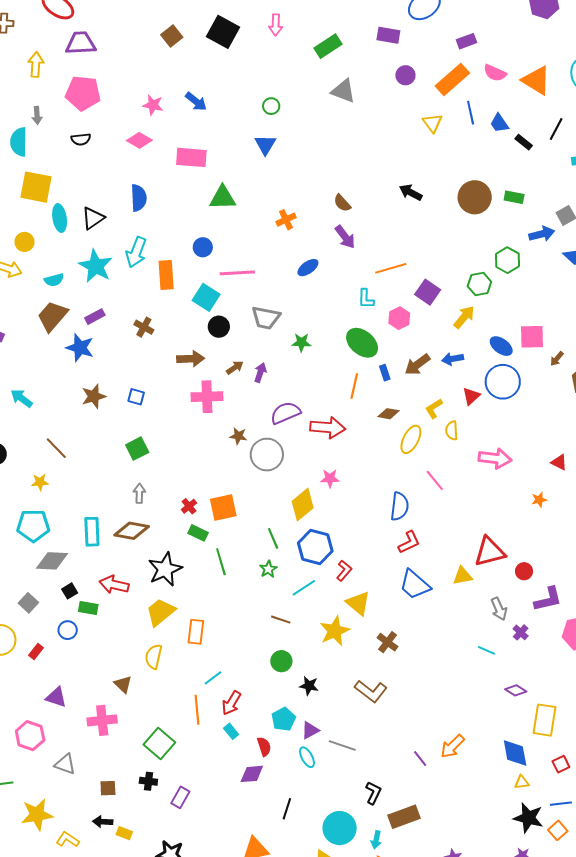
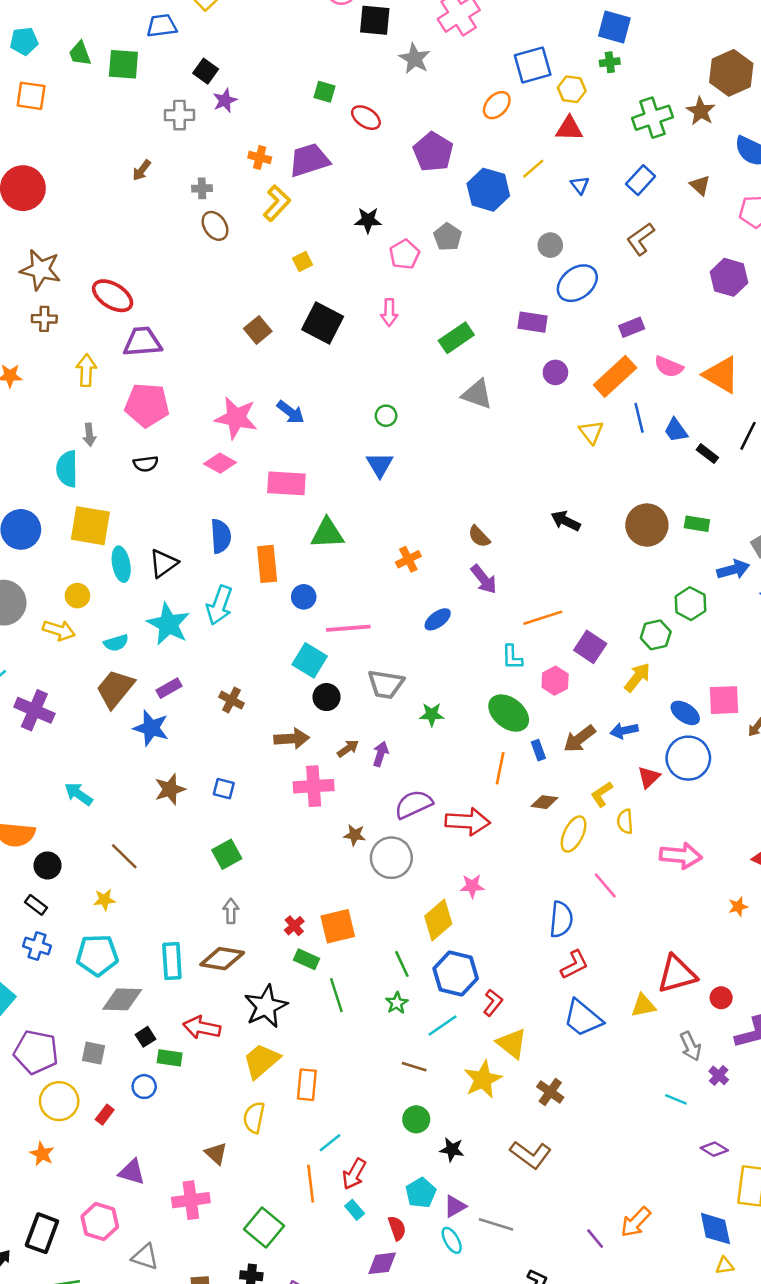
pink star: (153, 105) -> (236, 418), size x1.6
orange rectangle: (166, 275) -> (267, 564), moved
gray square: (28, 603) -> (93, 1053), turned -30

